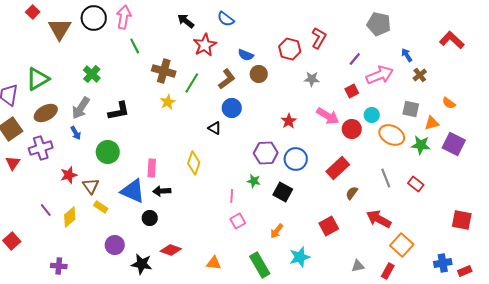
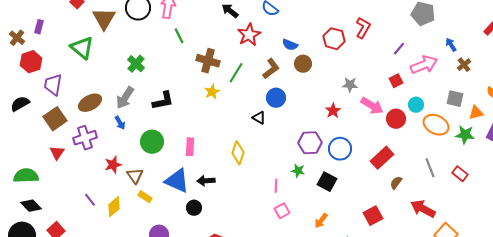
green triangle: (38, 79) -> (82, 48), moved, turned -50
gray star: (312, 79) -> (350, 85), moved
pink rectangle: (152, 168) -> (190, 147), moved

